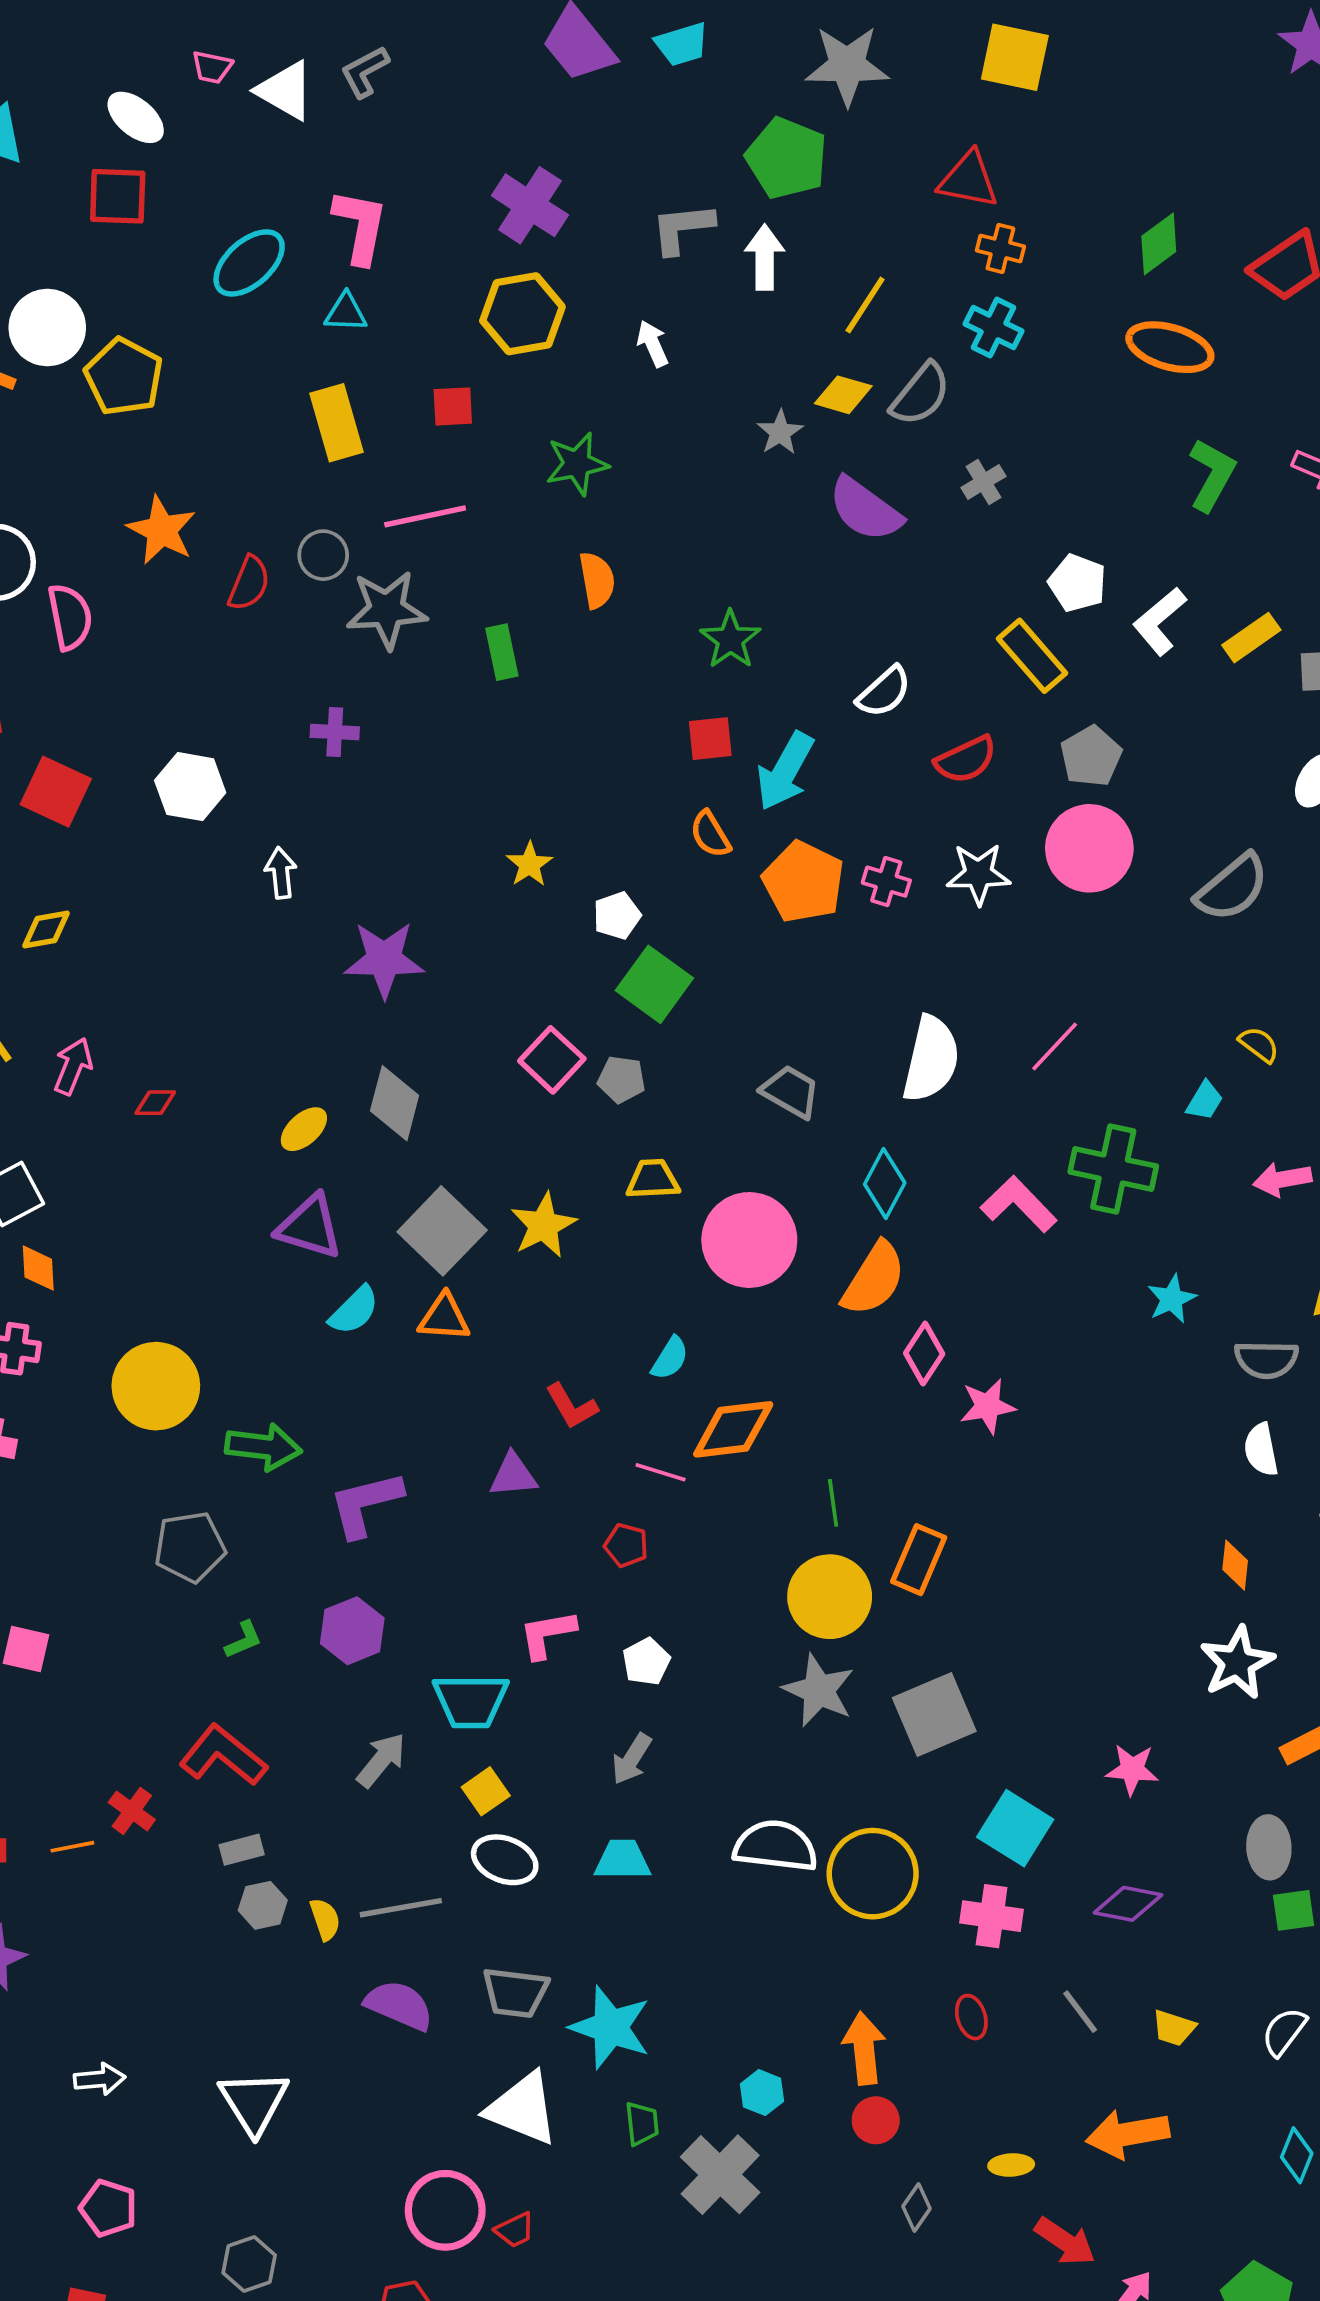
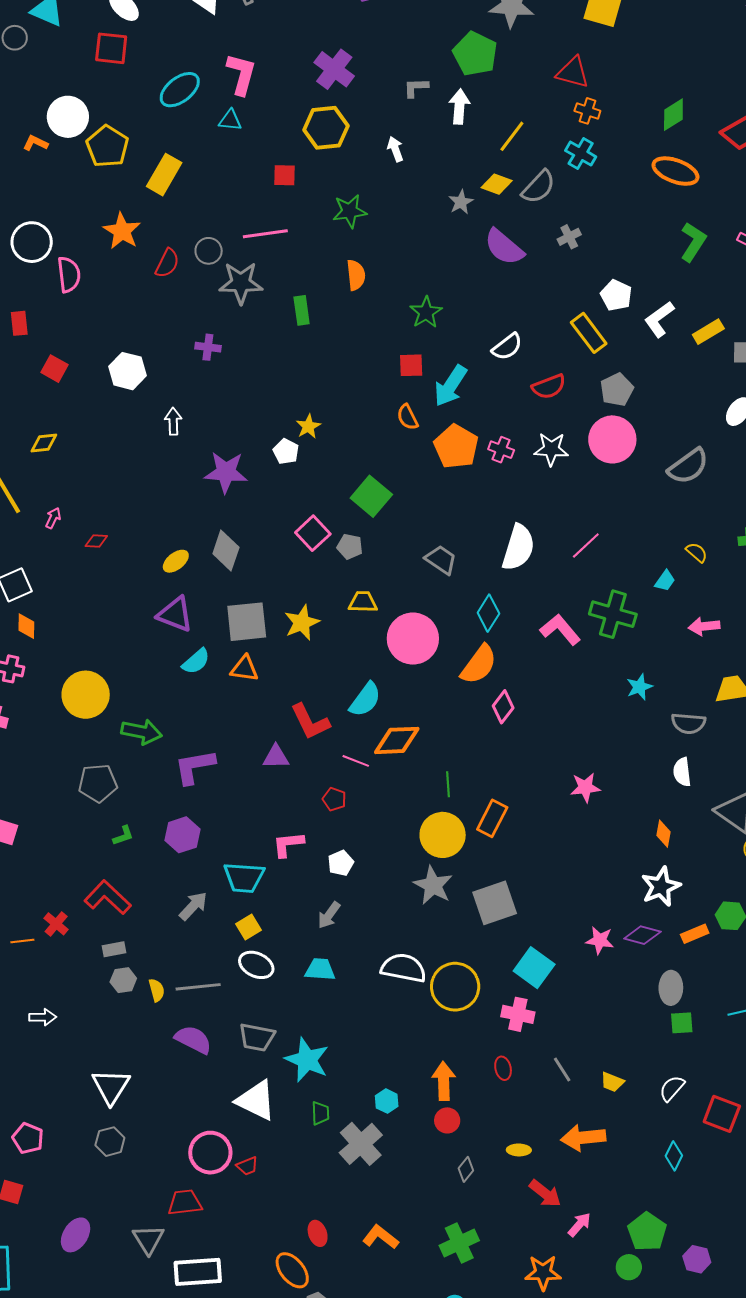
gray L-shape: (682, 228) -> (416, 88), size x0.7
yellow rectangle: (337, 423) -> (164, 175), moved, turned 42
red square: (56, 792) -> (54, 369), size x0.7
white pentagon: (617, 916) -> (286, 452), moved, turned -30
pink arrow: (73, 1066) -> (53, 518), size x0.7
gray square: (442, 1231) -> (247, 622), turned 36
cyan semicircle: (670, 1358) -> (365, 700), size x1.5
red L-shape: (572, 1406) -> (310, 722), size x1.4
pink star: (988, 1406) -> (585, 787), moved
purple diamond: (1128, 1904) -> (642, 935), moved
white arrow: (100, 2079) -> (43, 1017), moved
gray hexagon: (249, 2264) -> (110, 1142), moved

